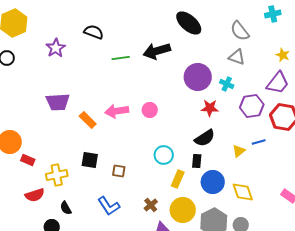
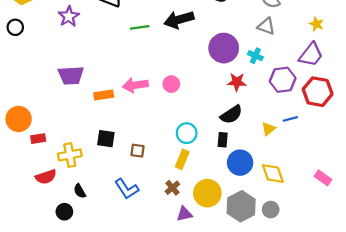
orange rectangle: (88, 120) -> (104, 95), turned -54
red rectangle: (28, 160) -> (38, 139), turned -32
yellow rectangle: (178, 179) -> (182, 159), moved

